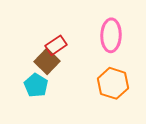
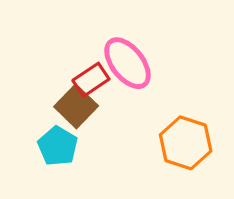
pink ellipse: (111, 35) -> (127, 63), moved, turned -40

